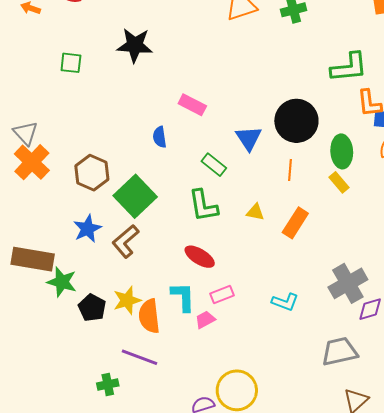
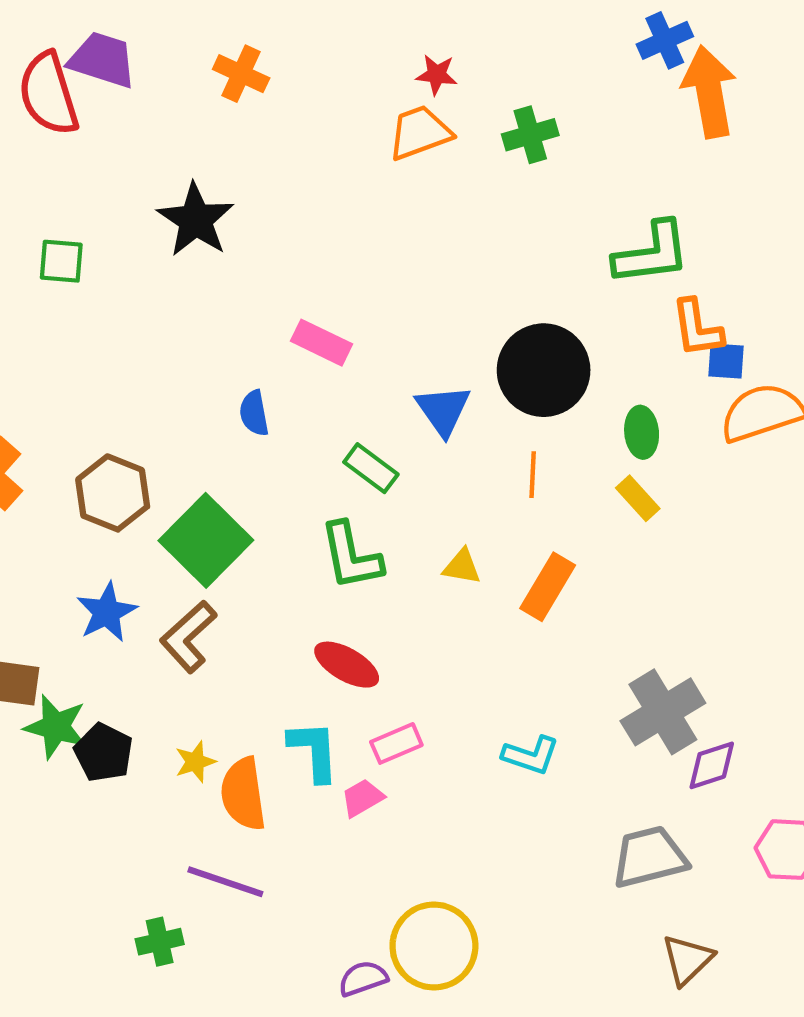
black star: (135, 45) -> (196, 220), turned 30
green ellipse: (342, 151) -> (642, 432), size x0.7
yellow star: (127, 300) -> (195, 762), size x0.7
black pentagon: (92, 308) -> (103, 753), moved

